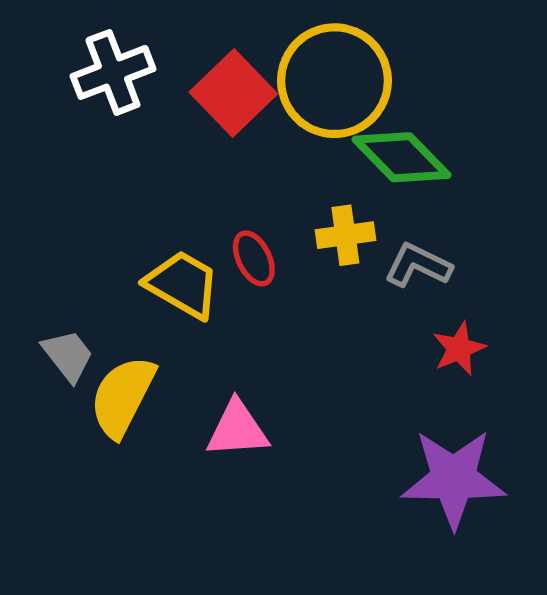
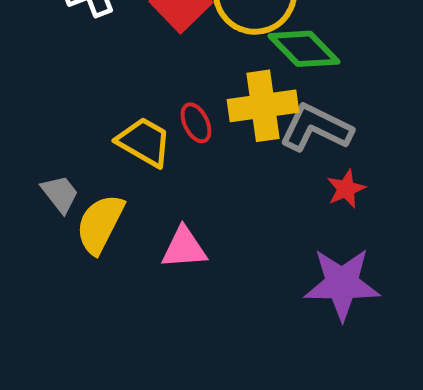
yellow cross: (345, 235) -> (263, 106), size x1.6
gray L-shape: (418, 265) -> (316, 128), size x1.5

